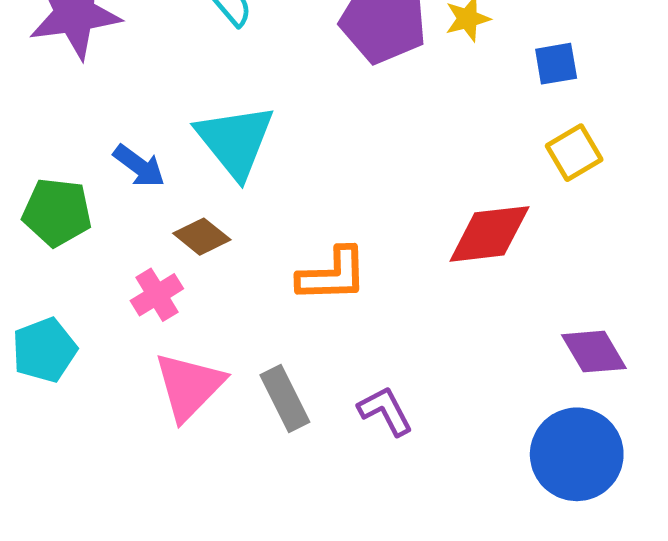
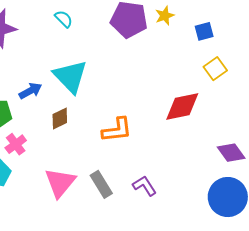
blue arrow: (139, 166) -> (30, 91), turned -60
brown diamond: (202, 237) -> (60, 119), turned -60
pink cross: (157, 295) -> (16, 144), moved

